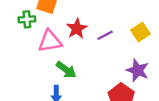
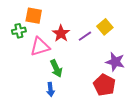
yellow square: (141, 32) -> (105, 27), moved
green arrow: (66, 70) -> (56, 68), turned 36

